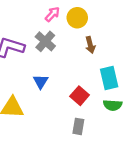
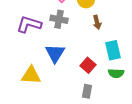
gray cross: (45, 41) -> (59, 19), turned -30
blue triangle: (41, 82) -> (55, 53), size x1.5

